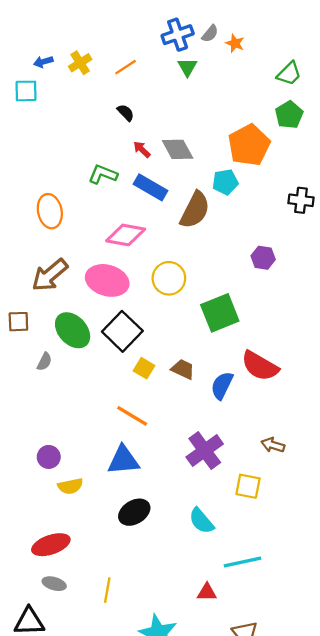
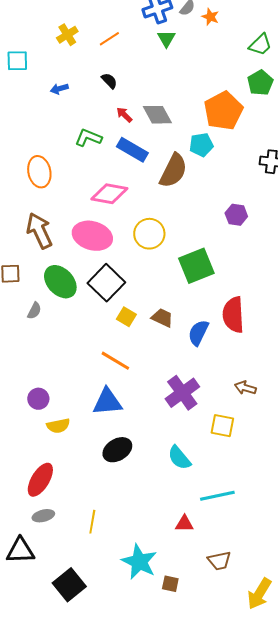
blue arrow: (43, 62) -> (59, 89), moved
brown arrow: (50, 275) -> (39, 231), turned 105
red semicircle: (260, 366) -> (233, 315), turned 57
red ellipse: (51, 545) -> (40, 480), turned -40
gray ellipse: (54, 584) -> (43, 516), turned -30

